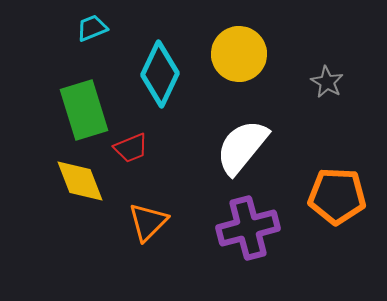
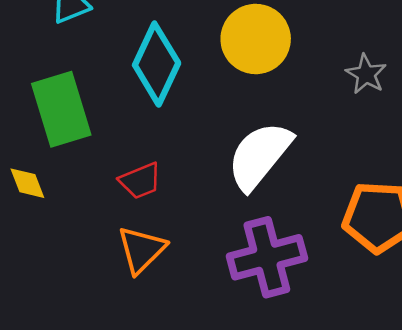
red trapezoid: (131, 148) -> (140, 181), moved
yellow diamond: (80, 181) -> (27, 183), moved, size x0.6

